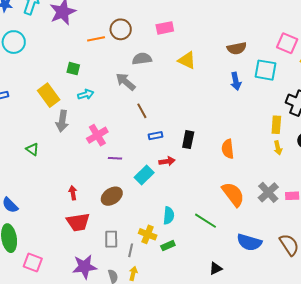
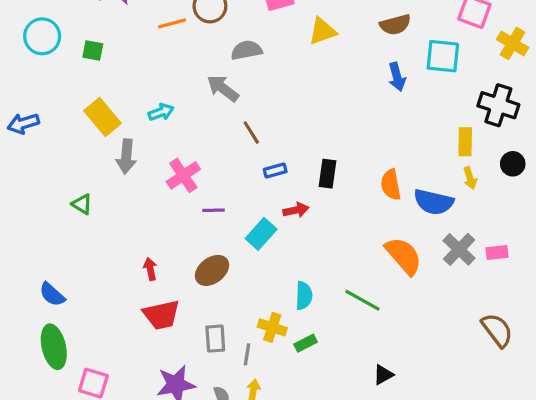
yellow triangle: (187, 60) -> (322, 31), moved, turned -42
green square: (73, 69) -> (93, 51), moved
blue semicircle: (249, 242) -> (434, 202), moved

